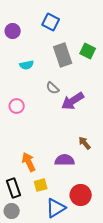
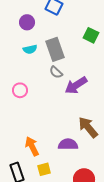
purple circle: (13, 31) -> (27, 22), moved
gray rectangle: (63, 55) -> (55, 49), moved
brown arrow: (85, 143) -> (88, 127), size x1.6

